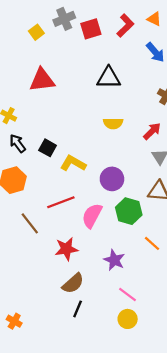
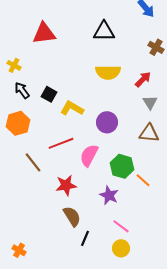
yellow semicircle: (113, 123) -> (108, 72), size x1.4
green hexagon: (129, 211) -> (122, 166), moved
brown semicircle: (73, 283) -> (72, 216), turned -80
black line: (78, 309) -> (85, 238), moved

